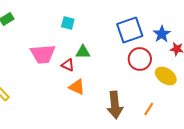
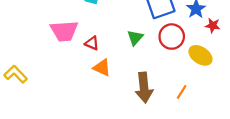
green triangle: (83, 52) -> (135, 38), moved, turned -49

